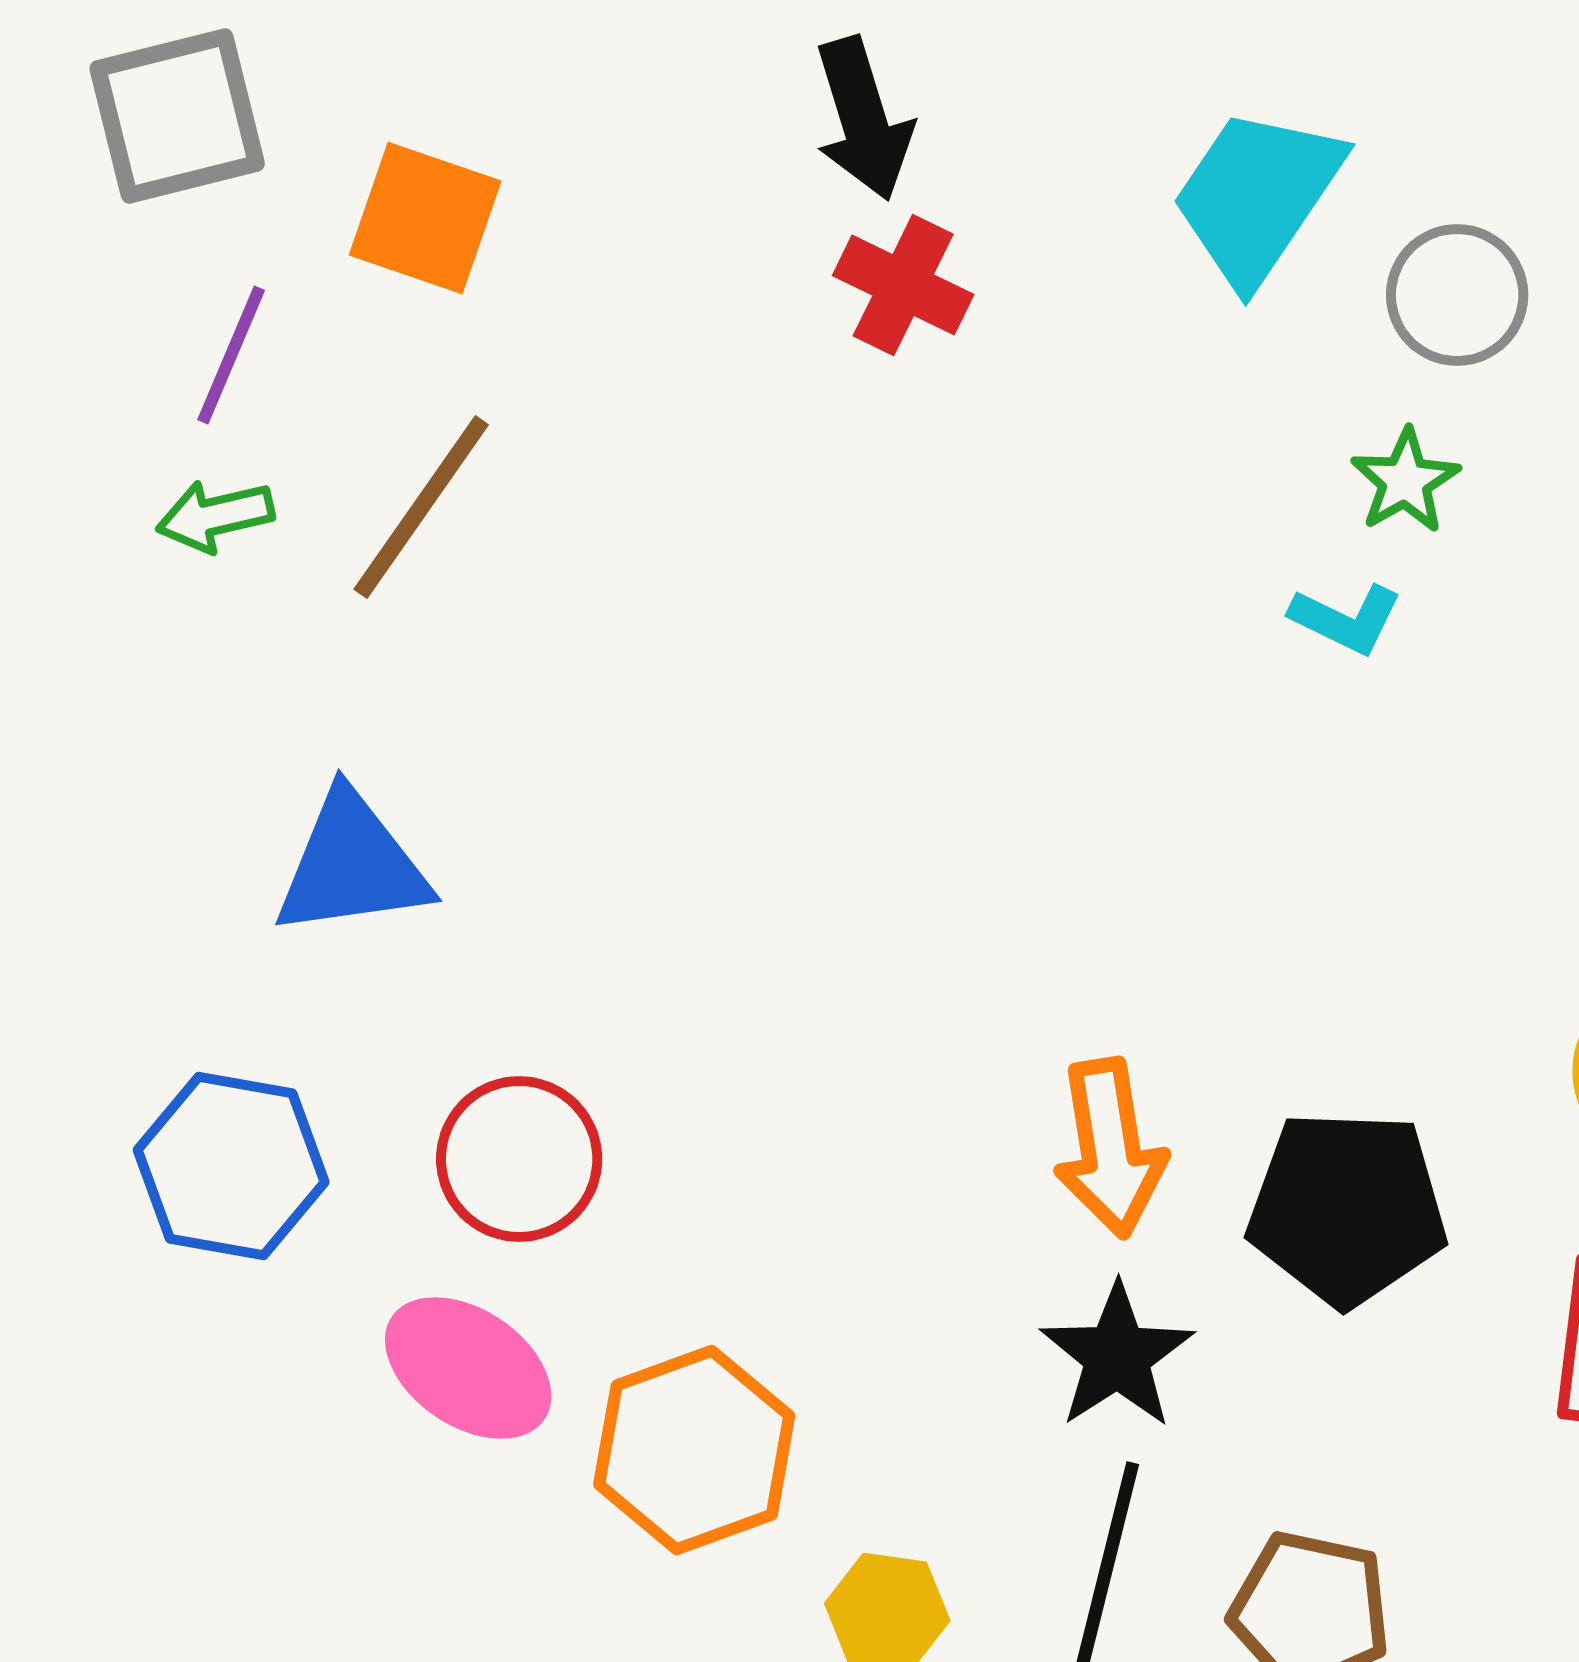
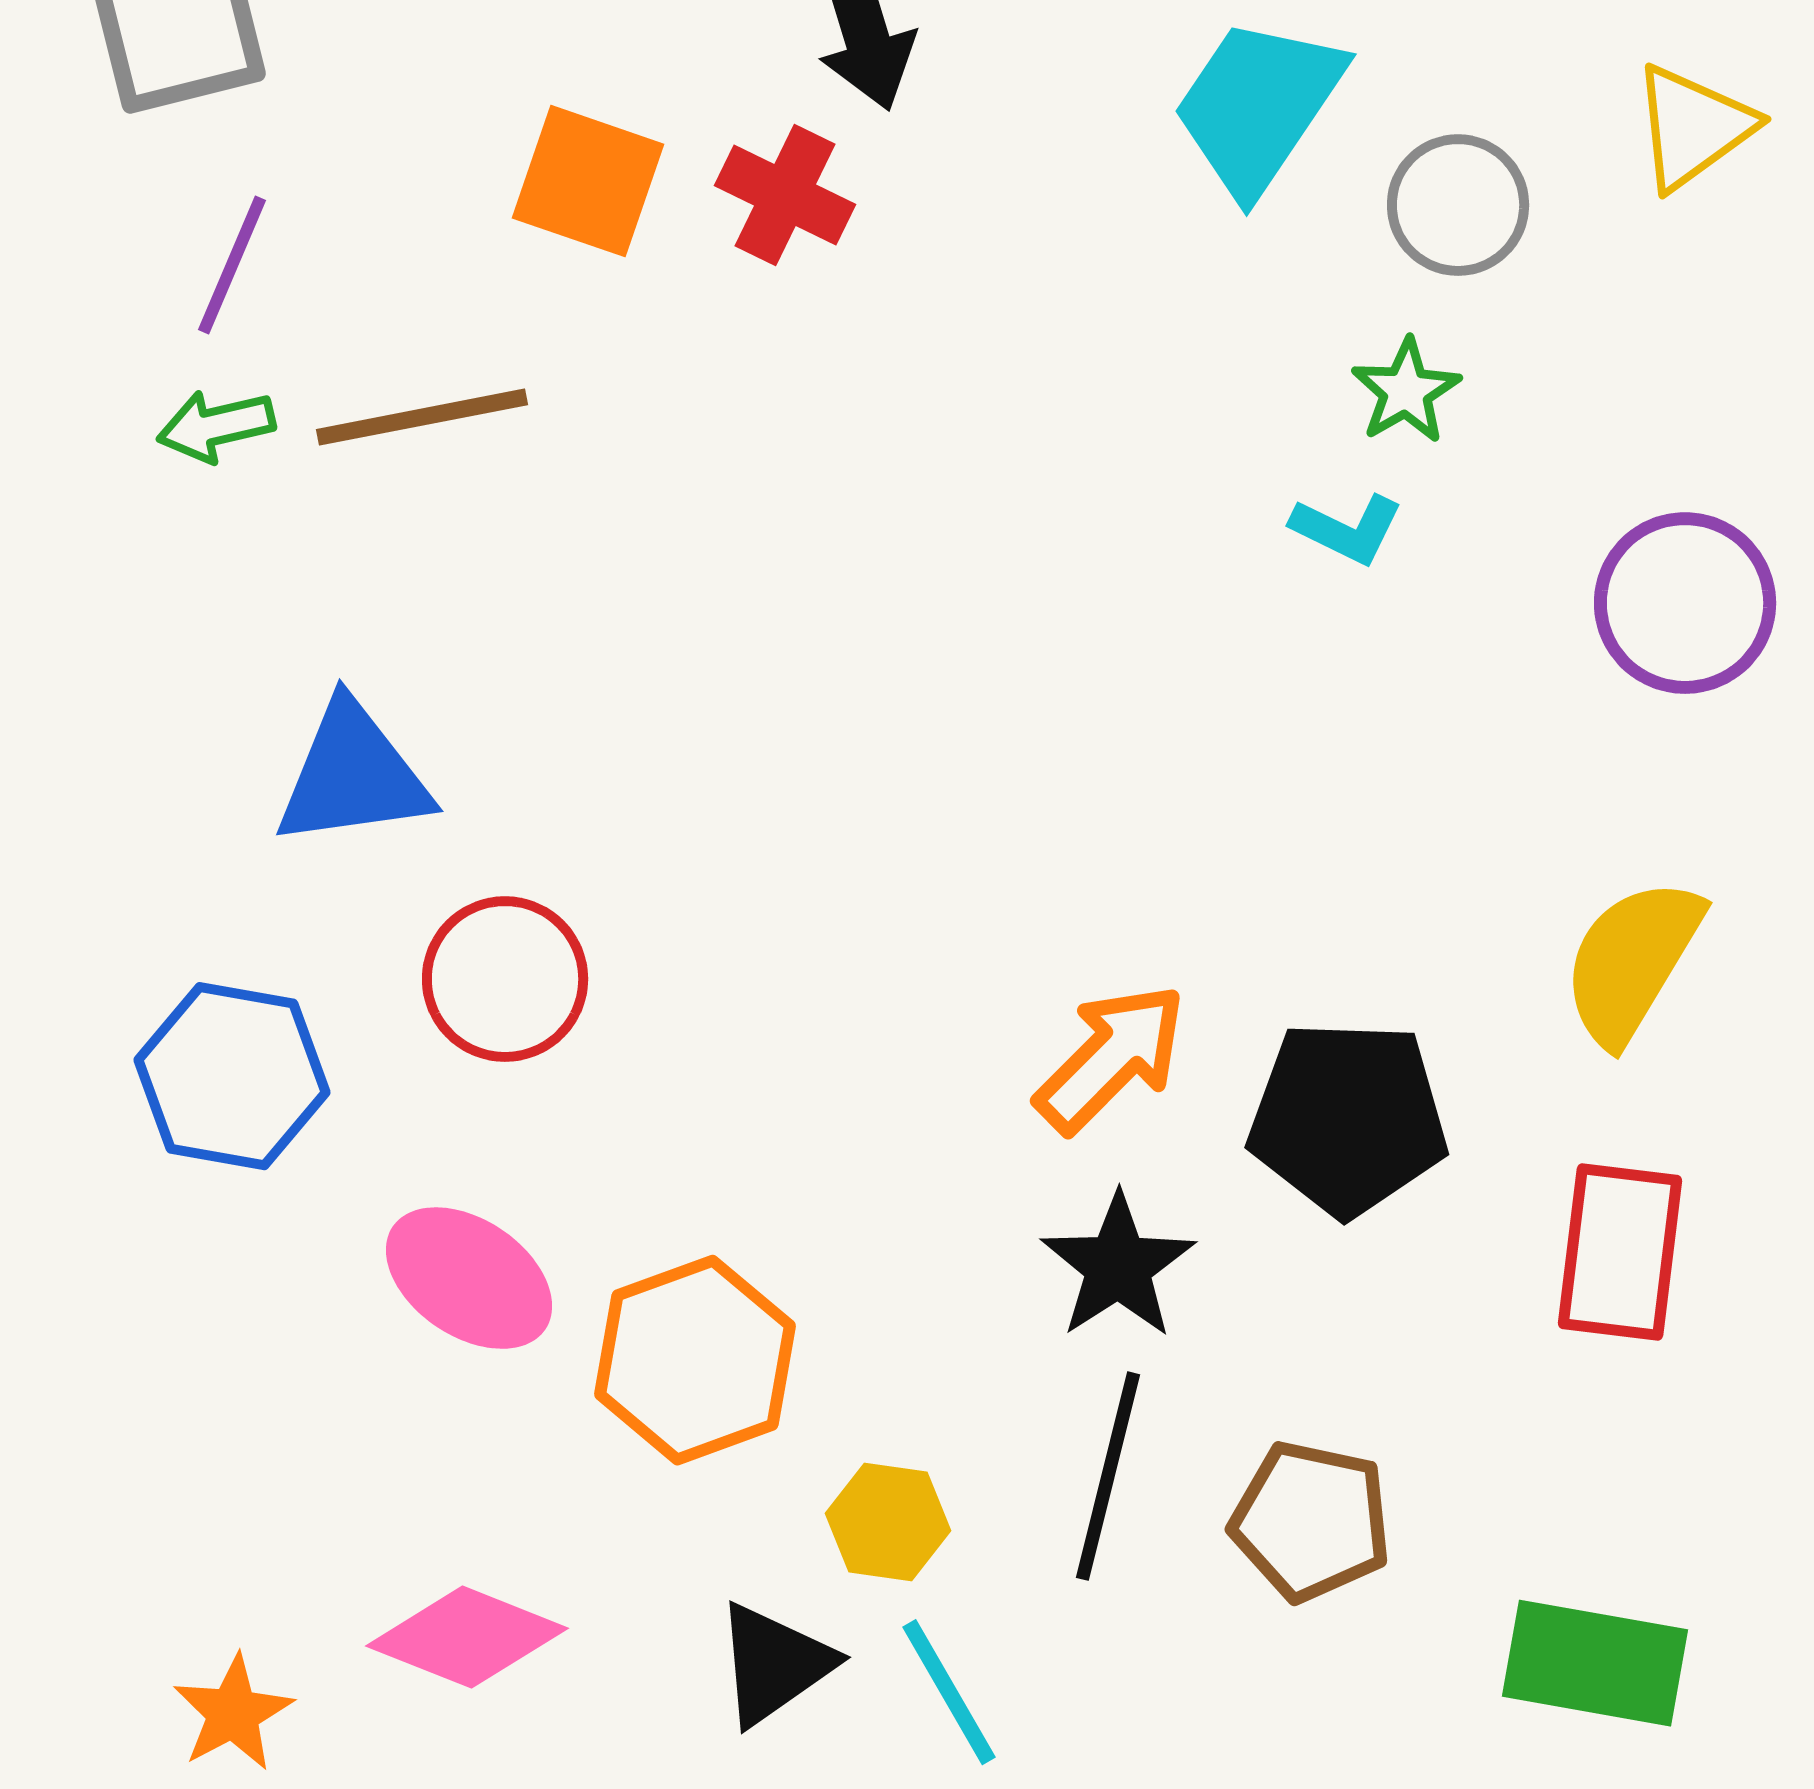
orange square: (425, 218) -> (588, 181), moved
red cross: (903, 285) -> (785, 195), moved
brown line: (421, 507) -> (422, 417), turned 44
orange arrow: (1110, 1148) -> (1111, 1058), turned -126
red circle: (519, 1159) -> (505, 979), moved

